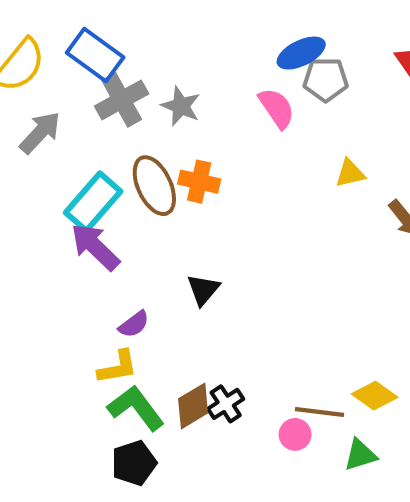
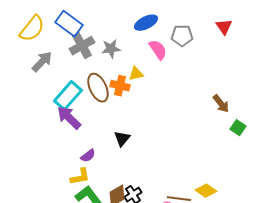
blue ellipse: (301, 53) -> (146, 23), moved
gray star: (181, 106) -> (111, 49), turned -30
yellow triangle: (350, 173) -> (136, 74), moved

